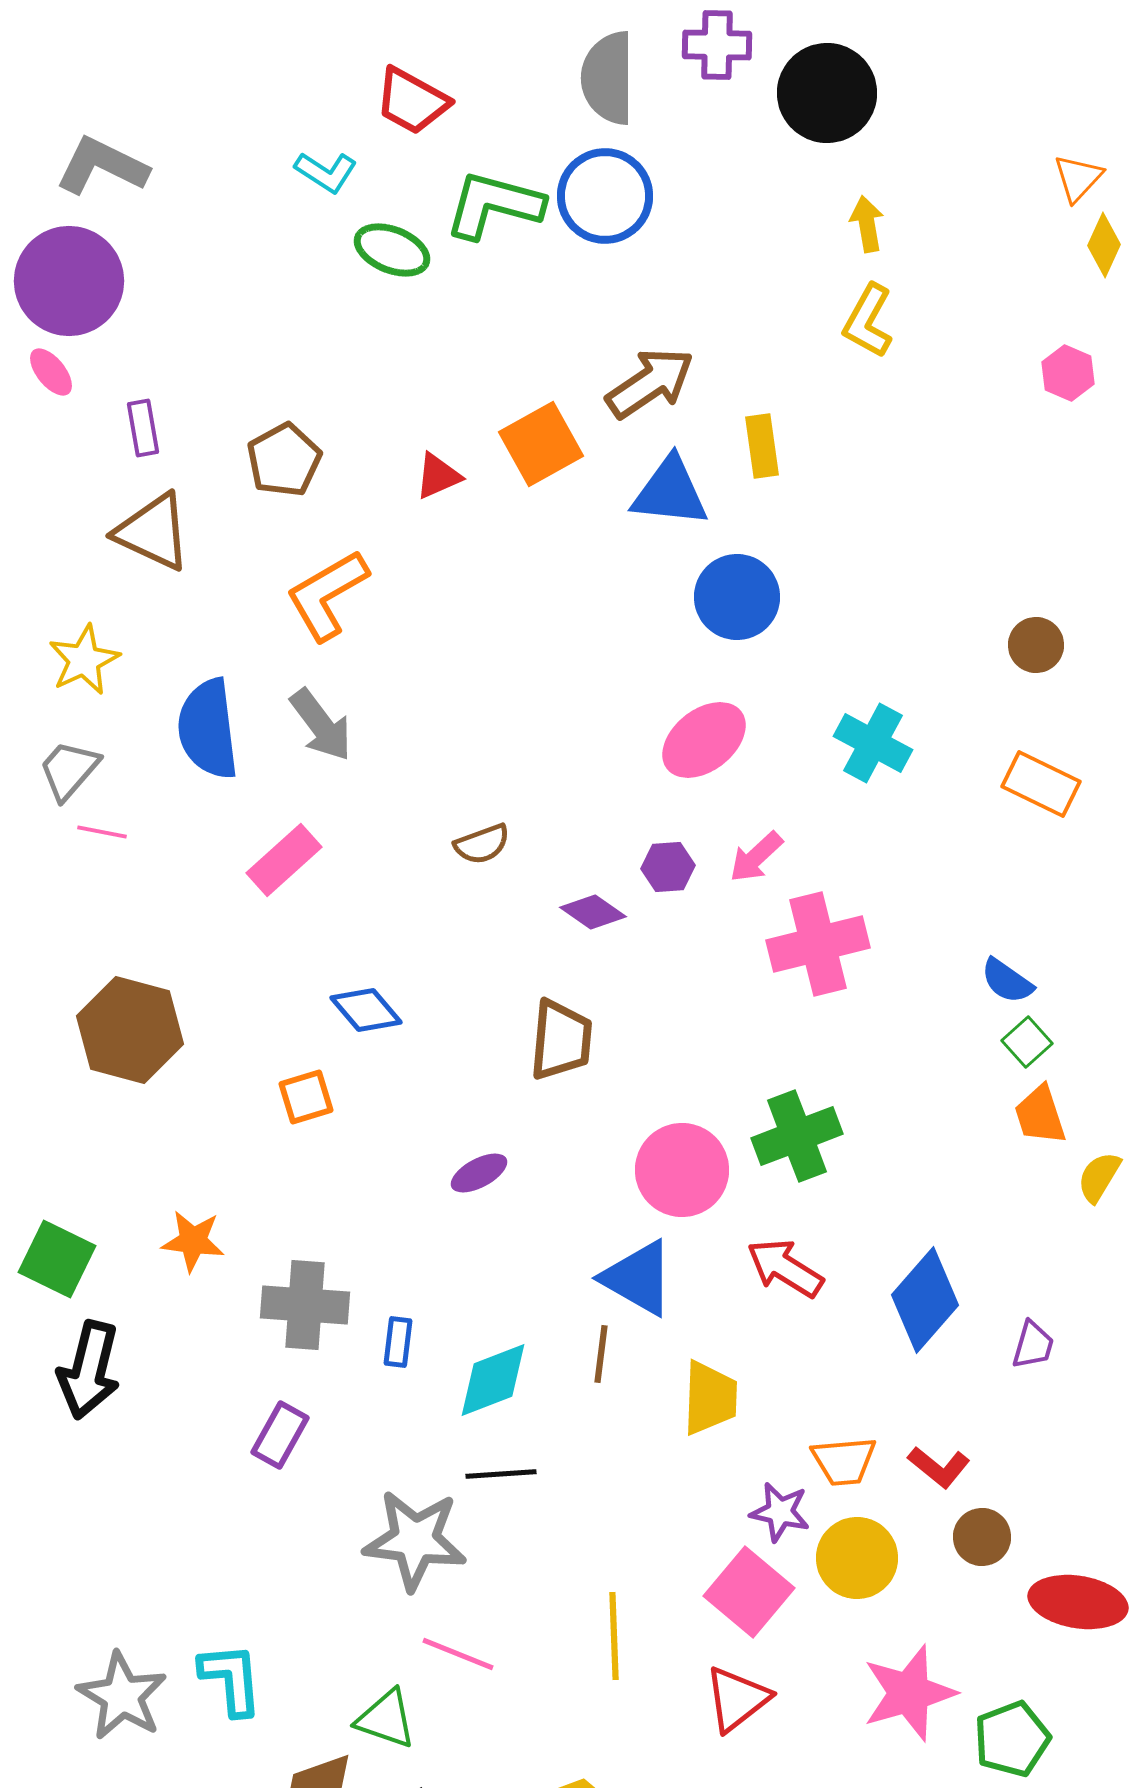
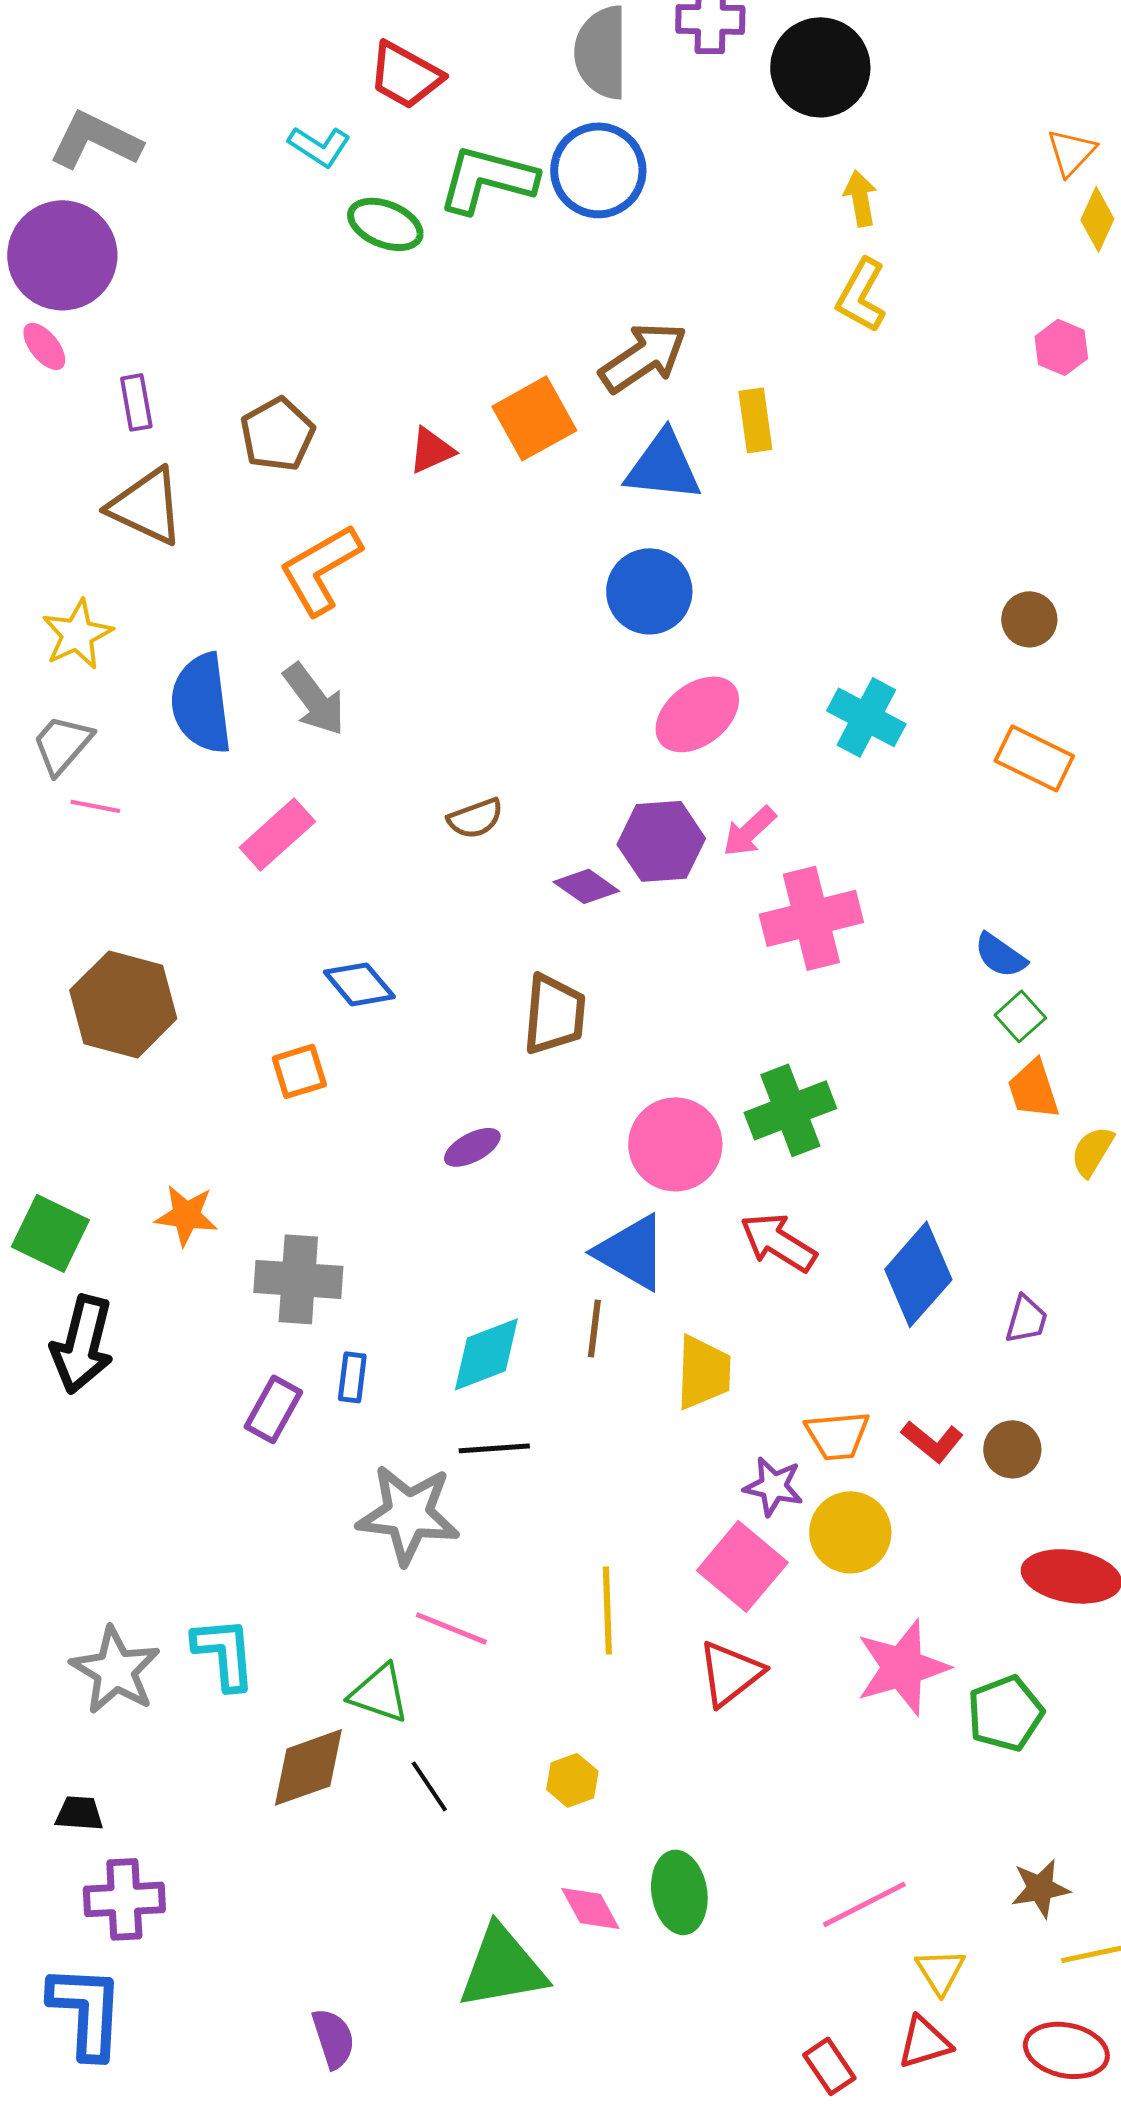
blue circle: (737, 597) -> (649, 591), moved
purple hexagon: (668, 867) -> (661, 841), size x1.6
blue rectangle: (398, 1342) -> (352, 1377), moved
brown circle: (982, 1537) -> (1012, 1449), moved

